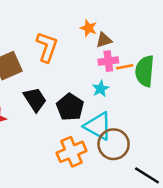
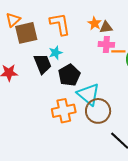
orange star: (89, 28) -> (95, 23), moved
orange L-shape: (47, 47) -> (60, 24), turned -40
cyan star: (101, 89) -> (56, 53), moved

